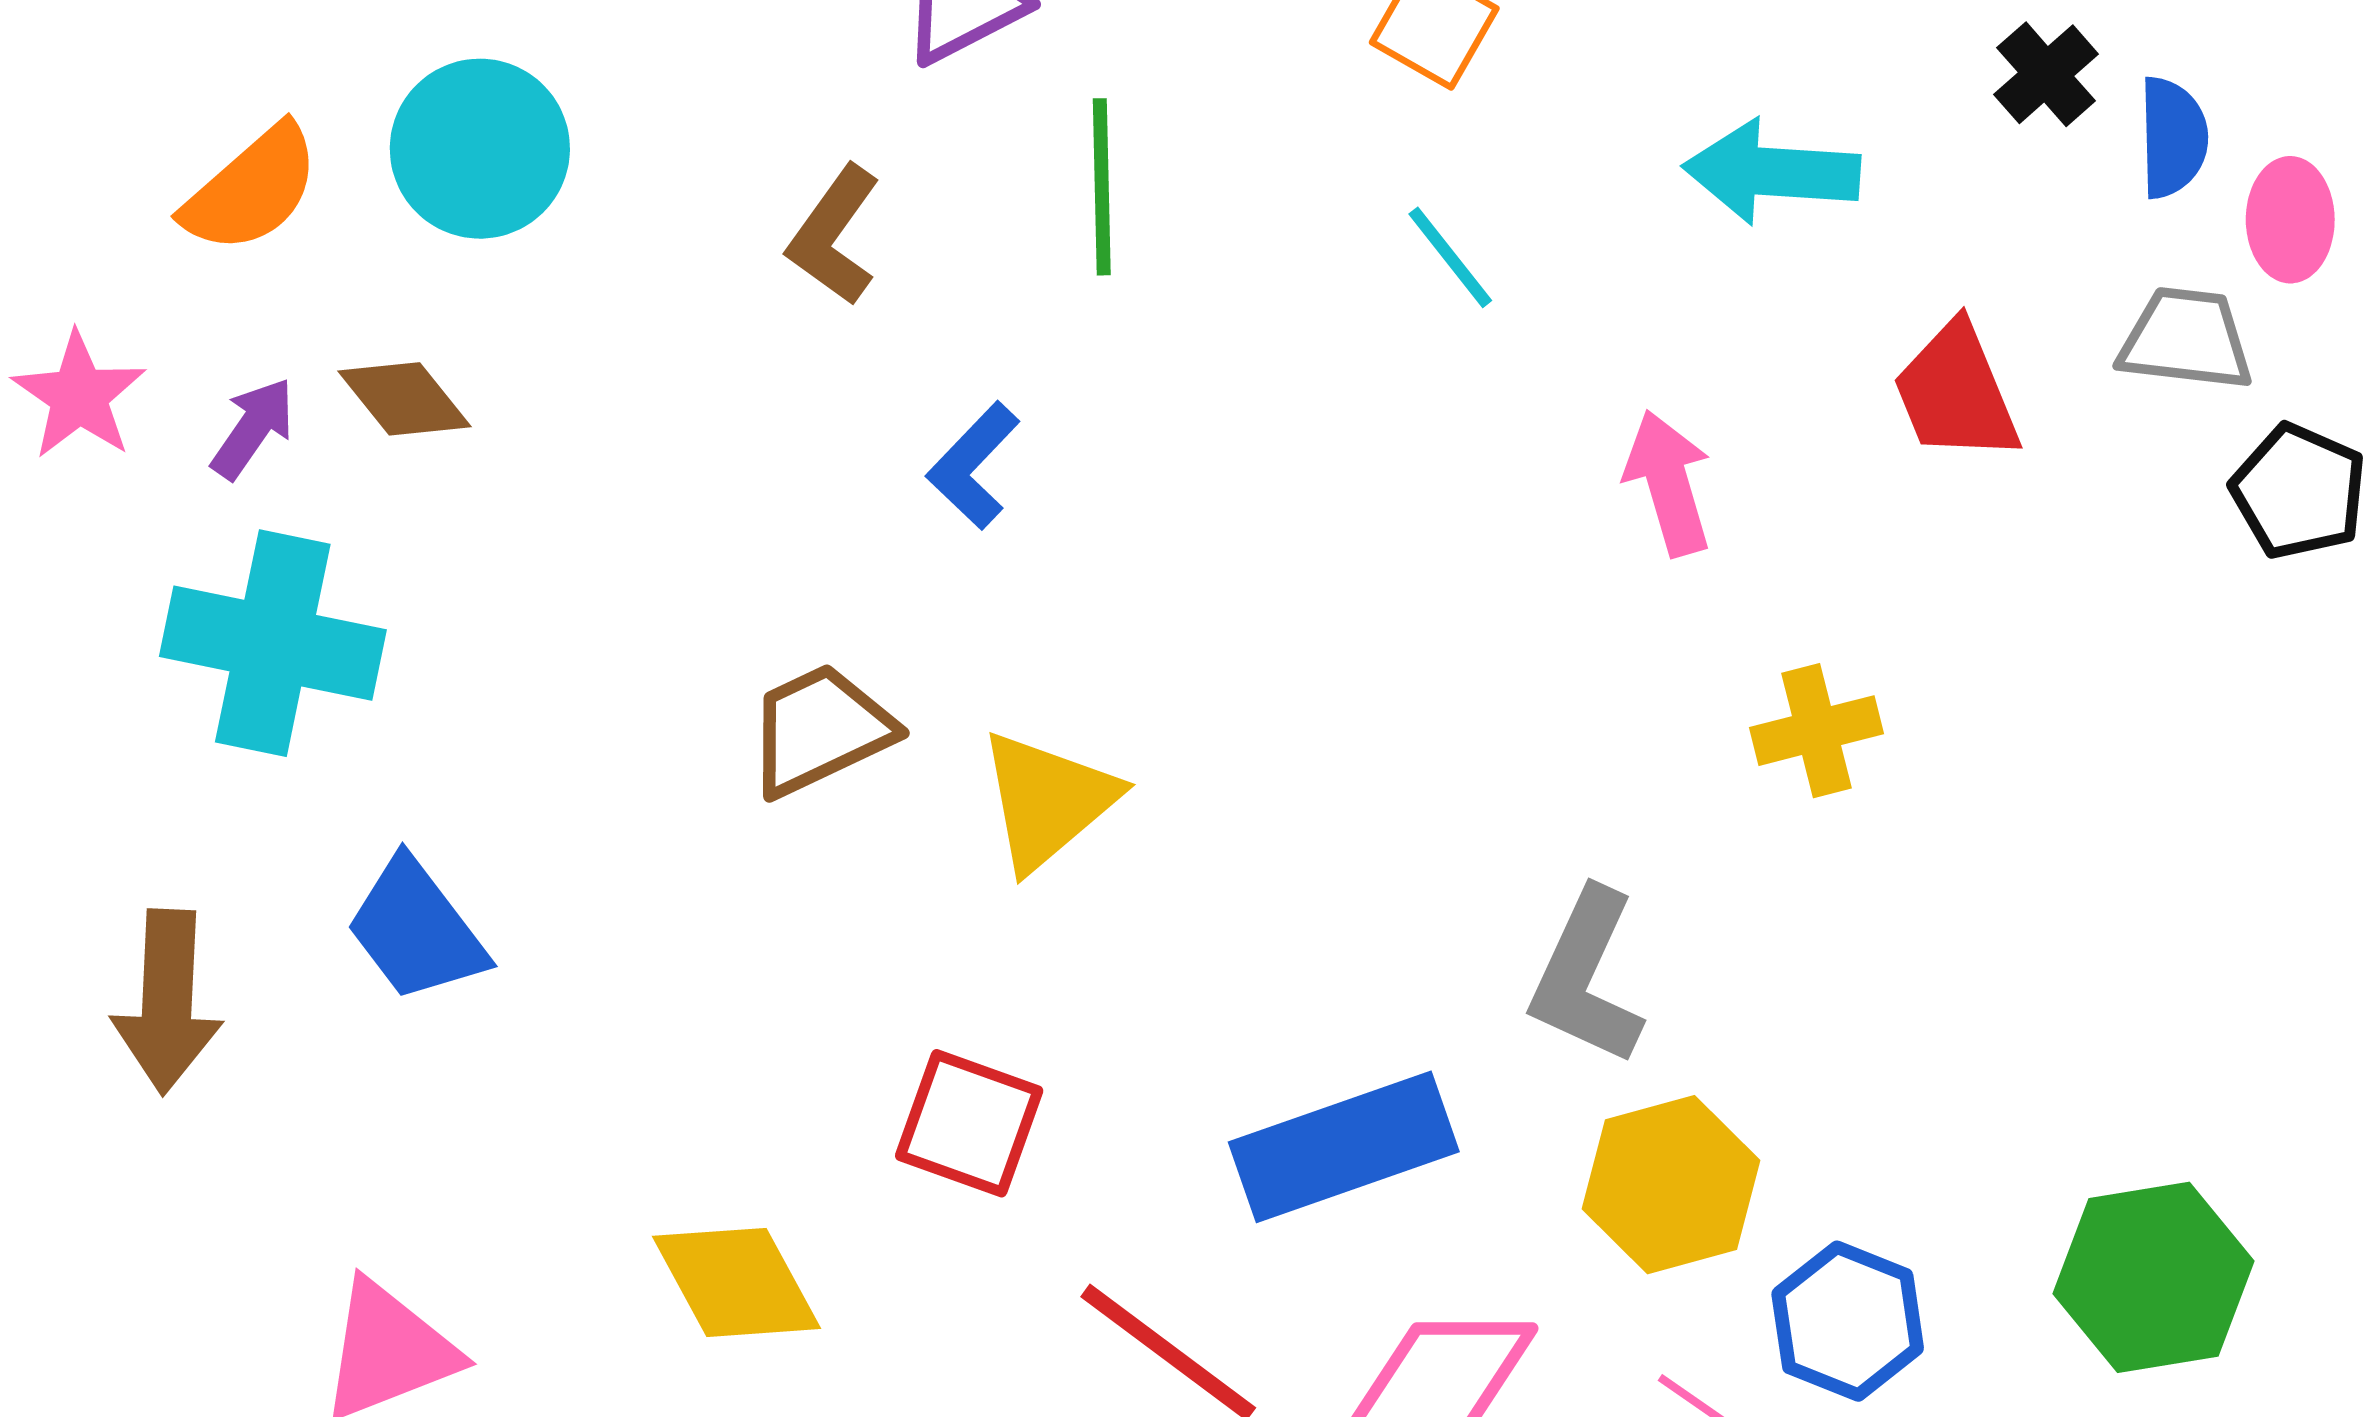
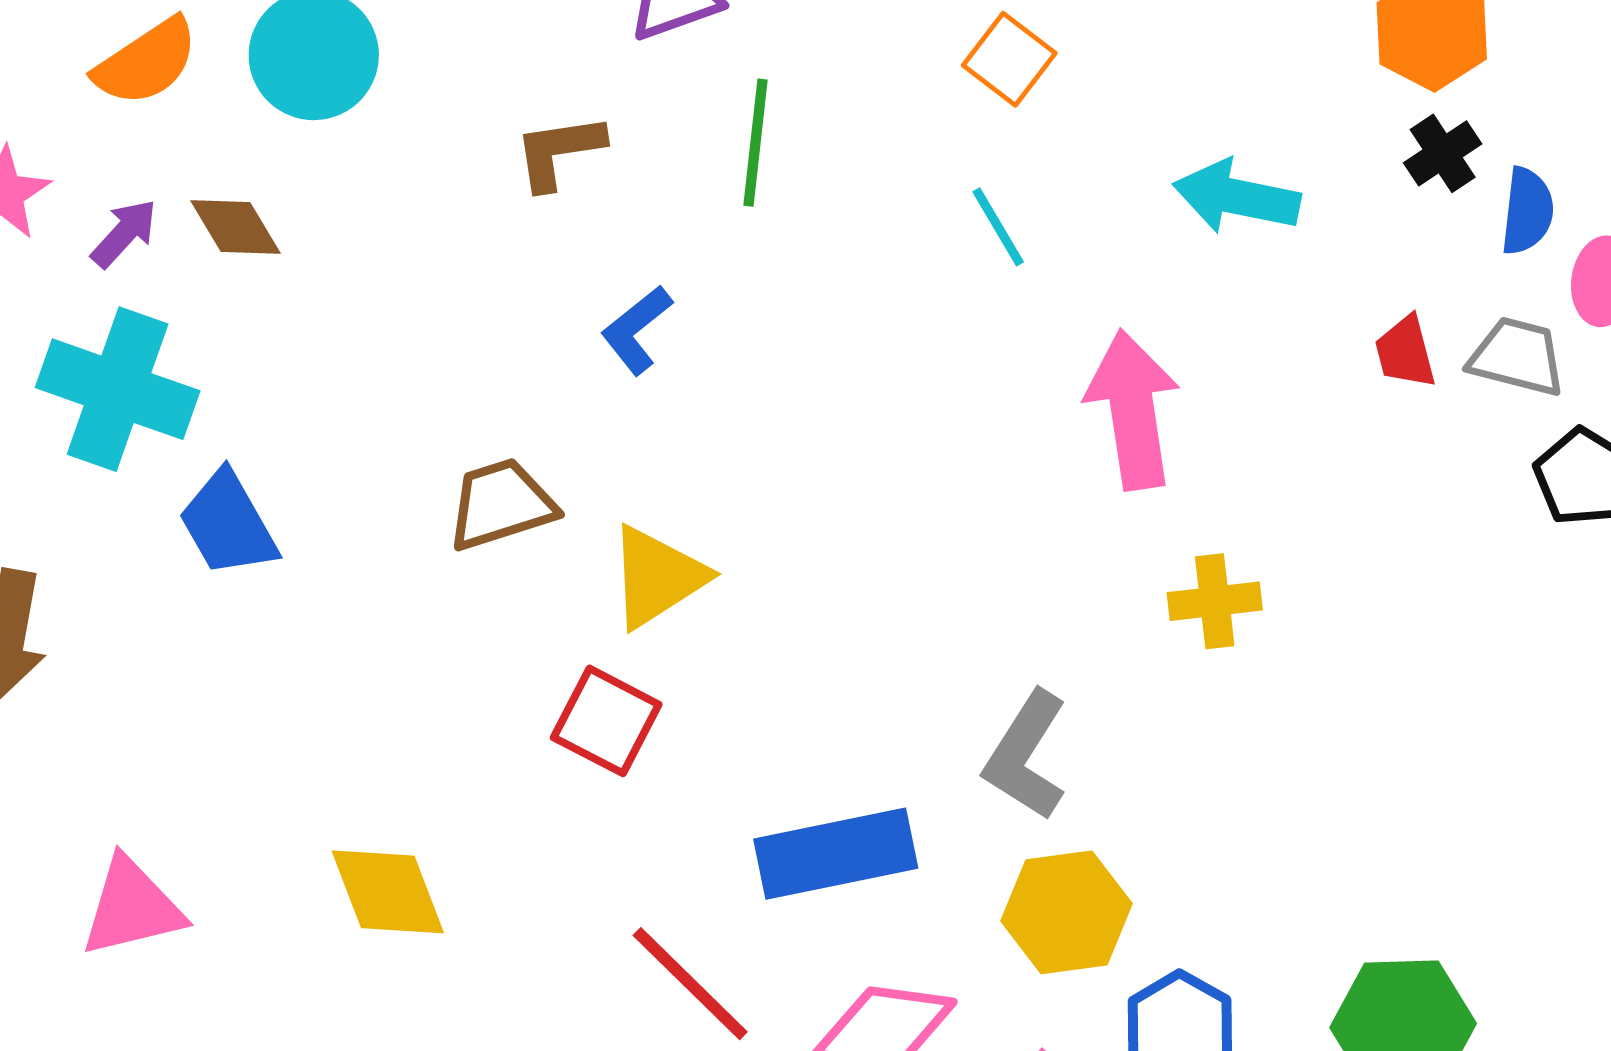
brown L-shape: (834, 235) -> (559, 151), turned 38
red trapezoid: (1956, 392) -> (1405, 352), moved, size x0.7
pink arrow: (1668, 483) -> (1133, 410), size x1.5
blue trapezoid: (416, 930) -> (228, 524), moved
red square: (969, 1123) -> (606, 721), moved

